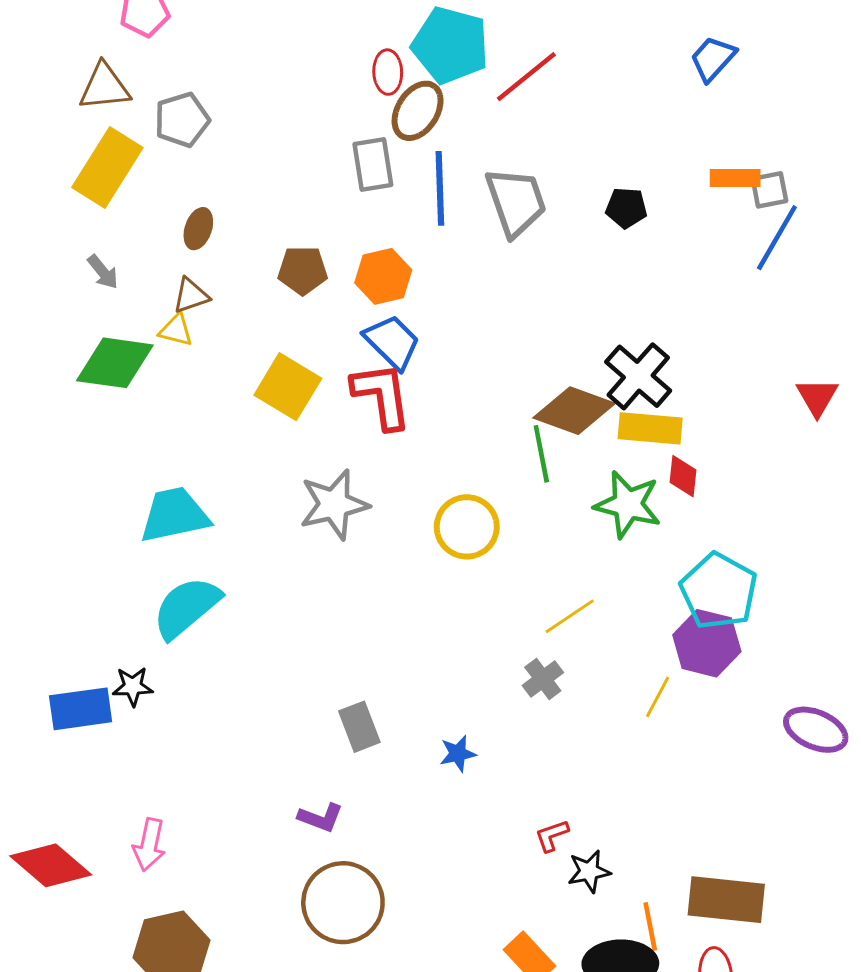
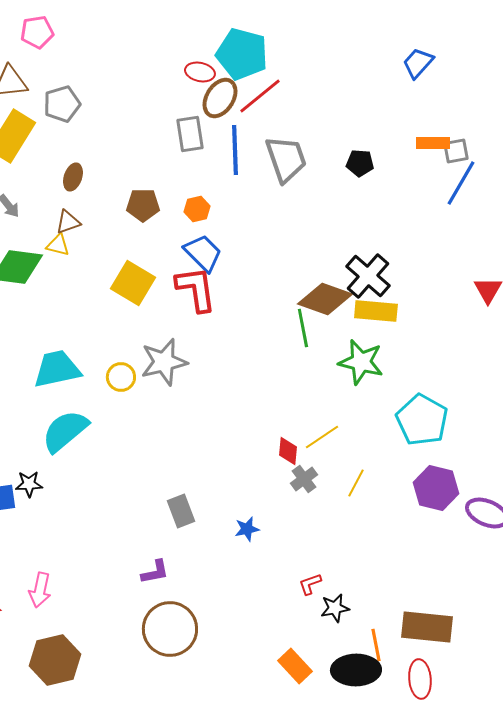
red ellipse: (388, 72) -> (200, 72), turned -76
red line: (526, 77) -> (260, 96), moved
orange hexagon: (383, 276) -> (197, 209), size x0.7
red diamond: (683, 476) -> (288, 451), moved
yellow circle: (467, 527) -> (121, 377), moved, size x0.7
purple hexagon: (707, 643) -> (436, 488), moved
yellow line: (658, 697) -> (356, 483), moved
purple L-shape: (321, 818) -> (155, 572), turned -32

